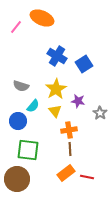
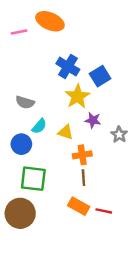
pink line: (16, 27) -> (19, 32), turned 40
yellow star: (56, 89) -> (77, 96), moved
yellow triangle: (55, 111) -> (66, 132), turned -32
orange rectangle: (66, 173) -> (79, 206), turned 66

